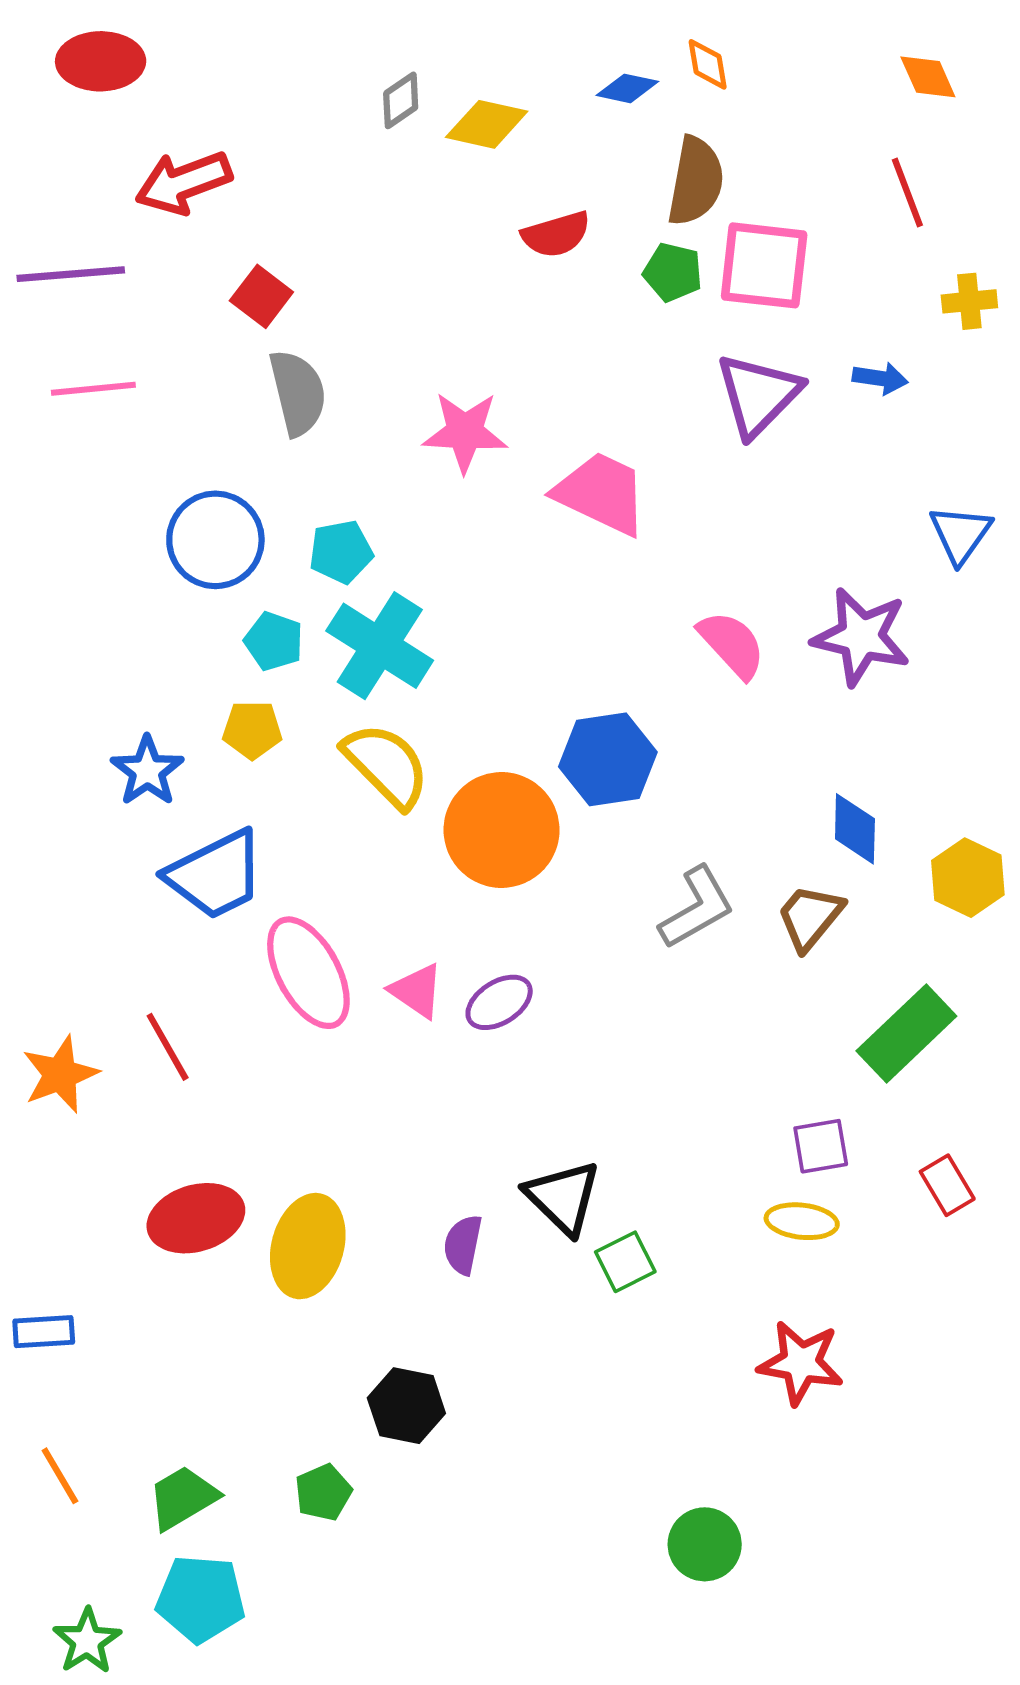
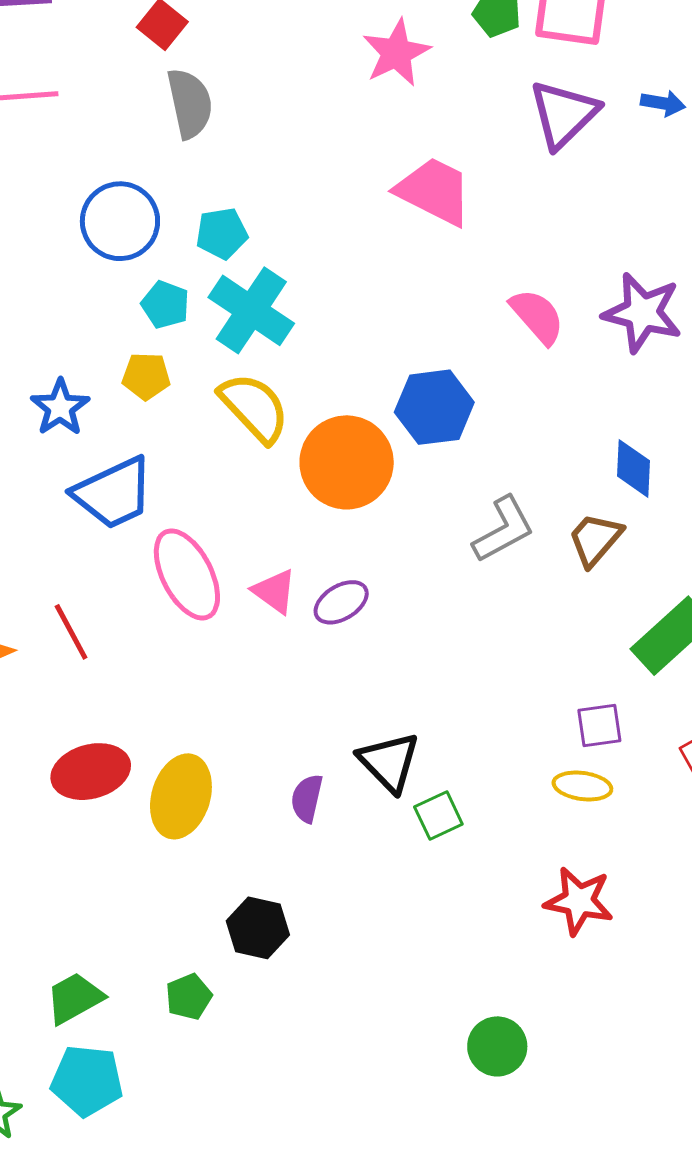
pink star: (465, 432) -> (396, 53), moved, turned -30

